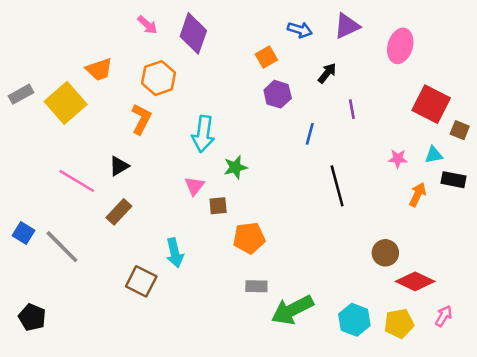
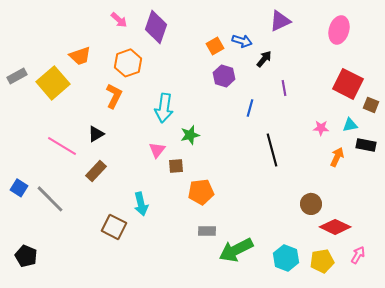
blue arrow: (300, 30) -> (242, 41), moved
pink ellipse: (400, 46) -> (339, 30), moved

